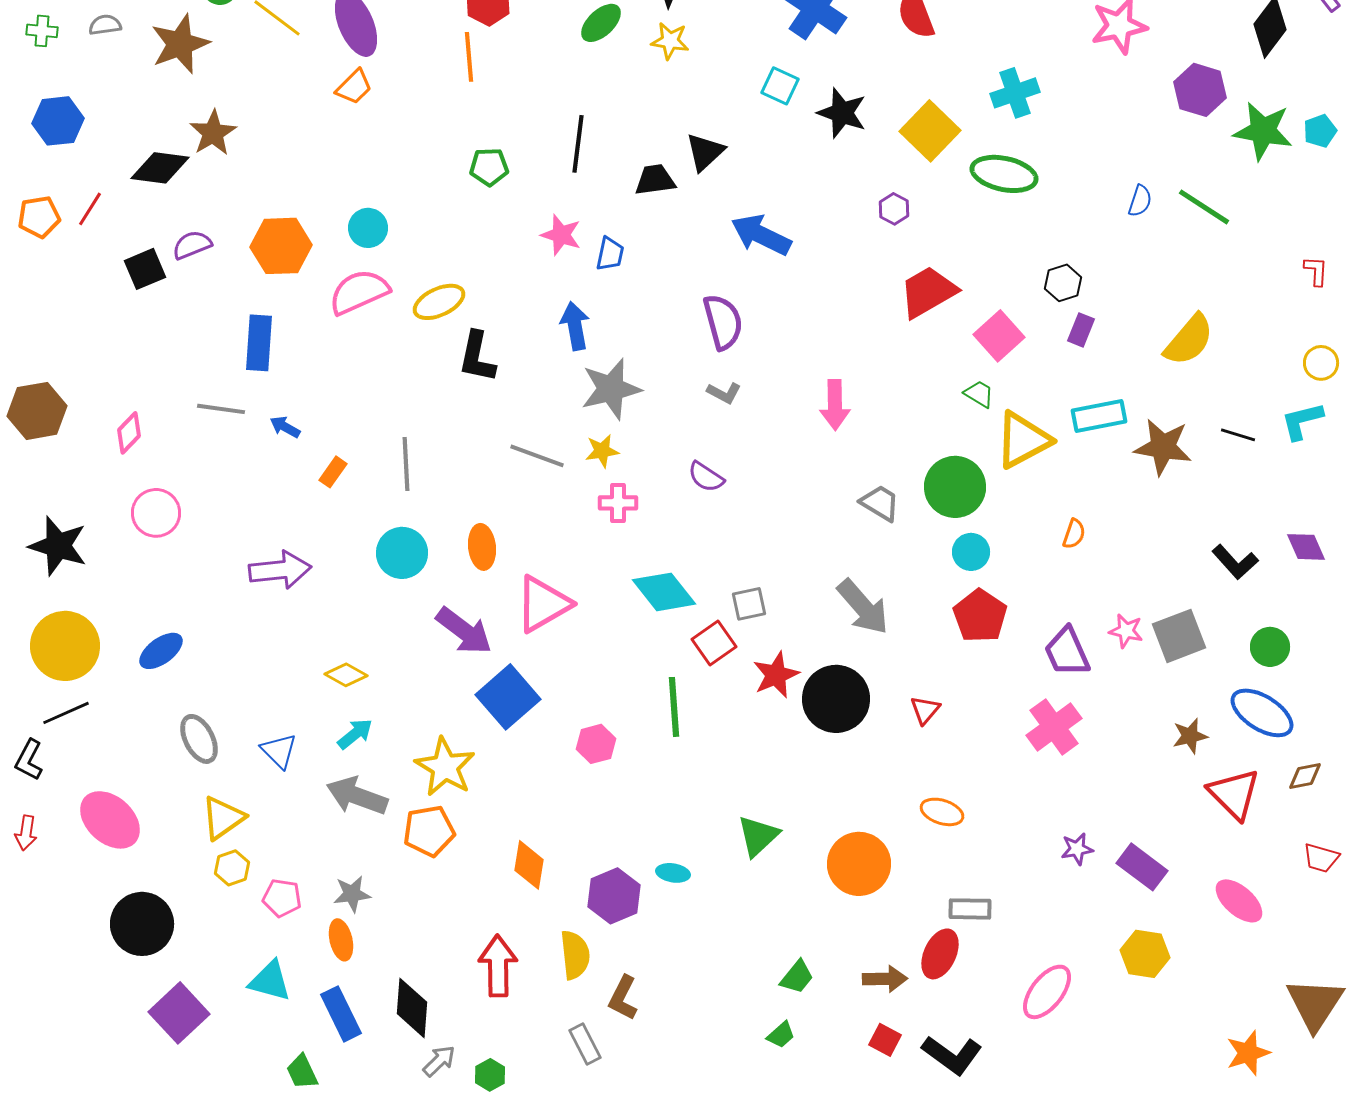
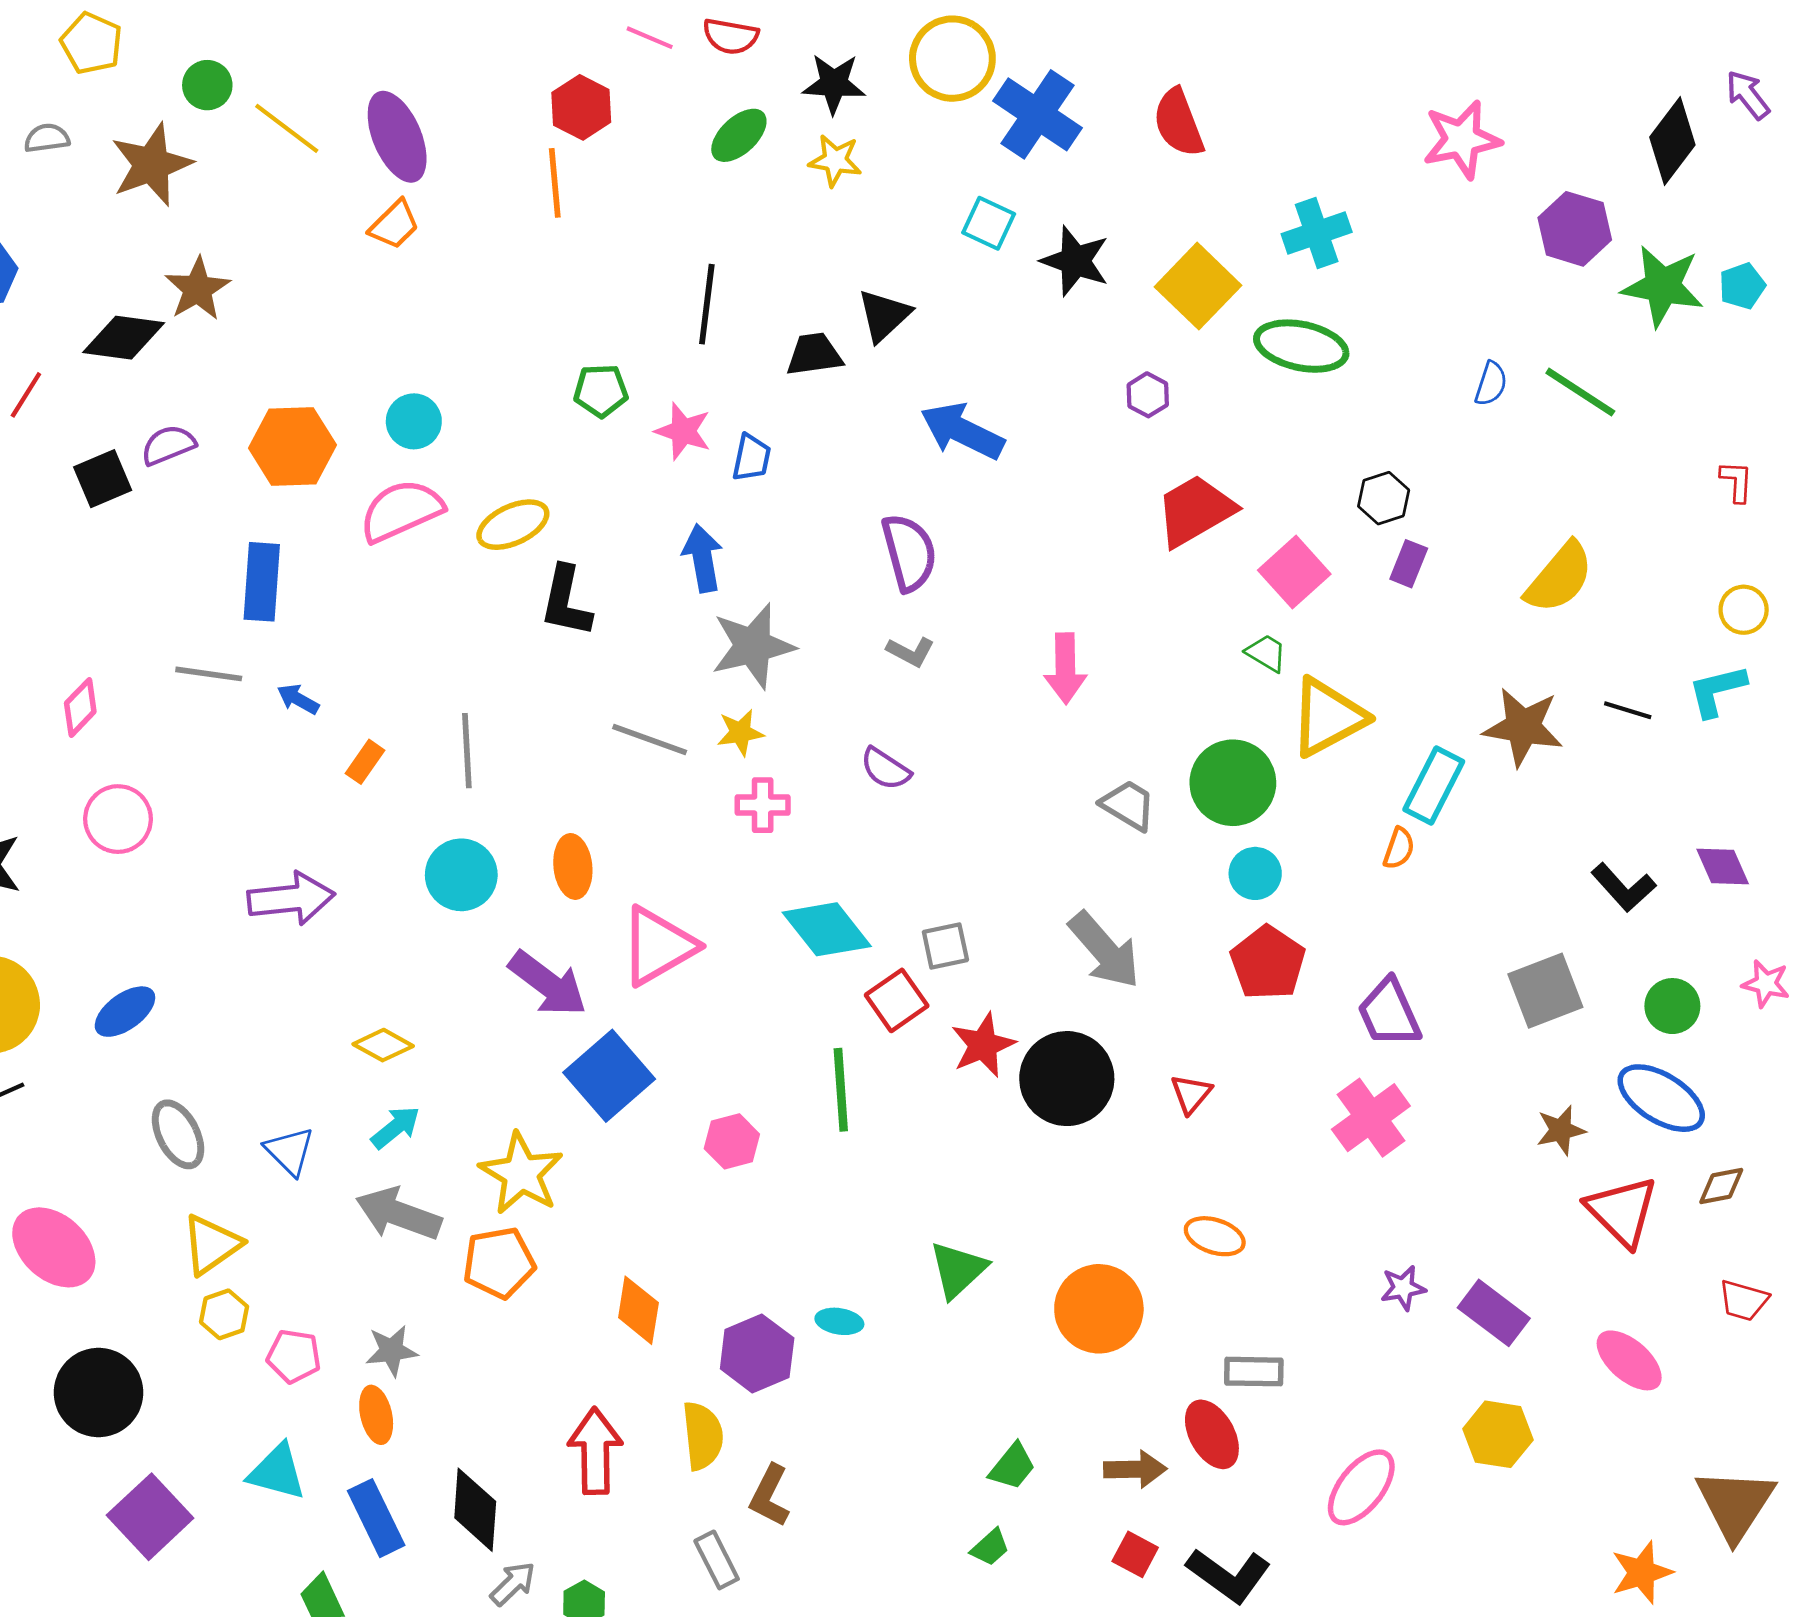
green pentagon: (489, 167) -> (601, 391), moved
cyan rectangle: (1099, 416) -> (1434, 786), moved, turned -52
pink star: (1126, 631) -> (1766, 984), moved
red ellipse: (940, 954) -> (1212, 1434), turned -54

